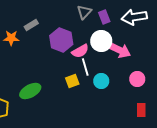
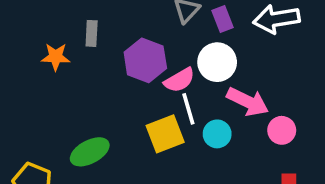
gray rectangle: (31, 25) -> (92, 33), turned -56
pink arrow: (119, 50) -> (248, 102), moved
yellow square: (72, 81) -> (165, 134), size x1.5

